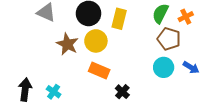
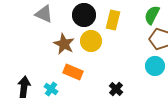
orange rectangle: (99, 71) -> (73, 72), moved

